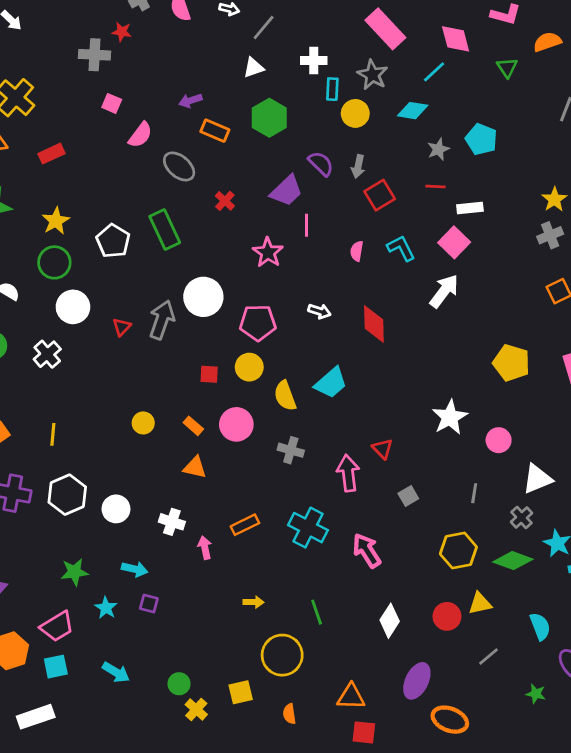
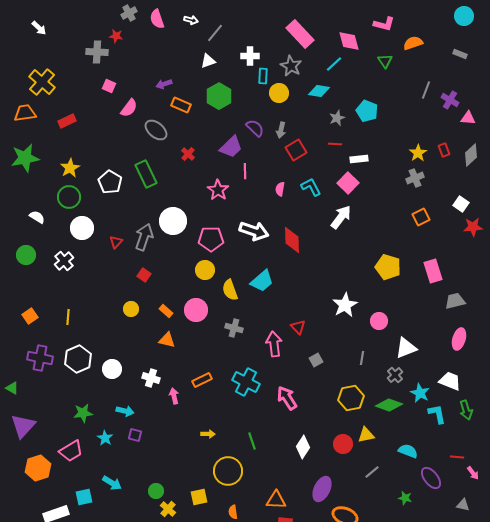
white arrow: (319, 311) -> (254, 231), size x1.8
red square: (209, 374) -> (144, 275), moved, turned 32
cyan semicircle: (540, 626) -> (408, 451), turned -48
cyan square: (56, 667) -> (84, 497), moved

